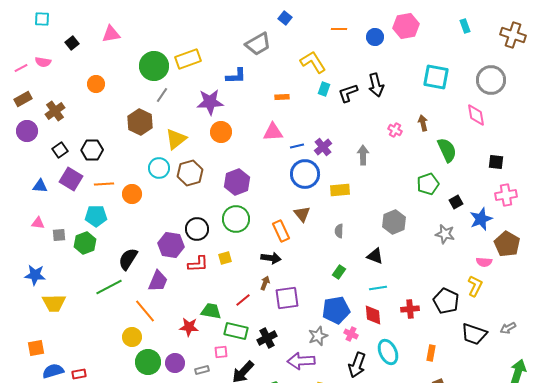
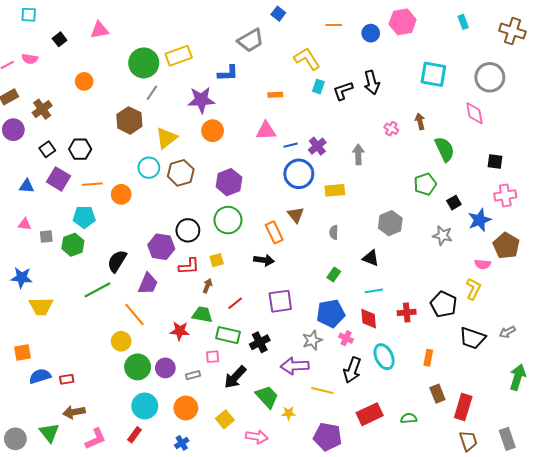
brown arrow: (265, 283) -> (207, 286), moved

